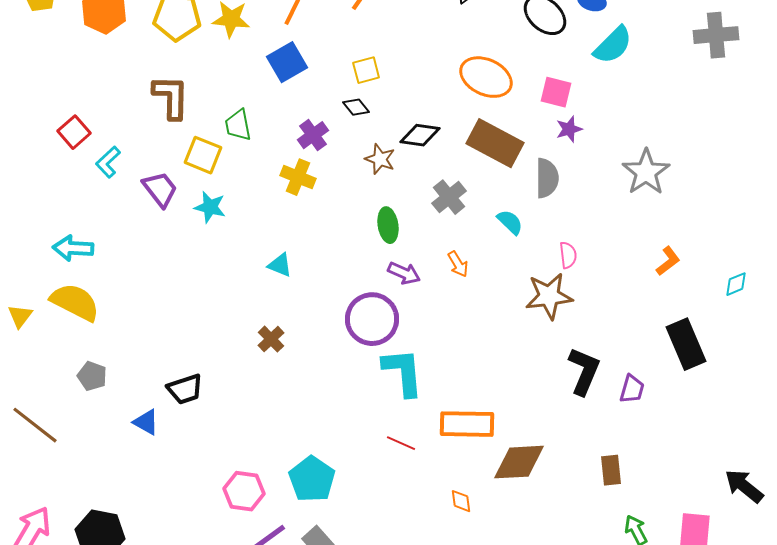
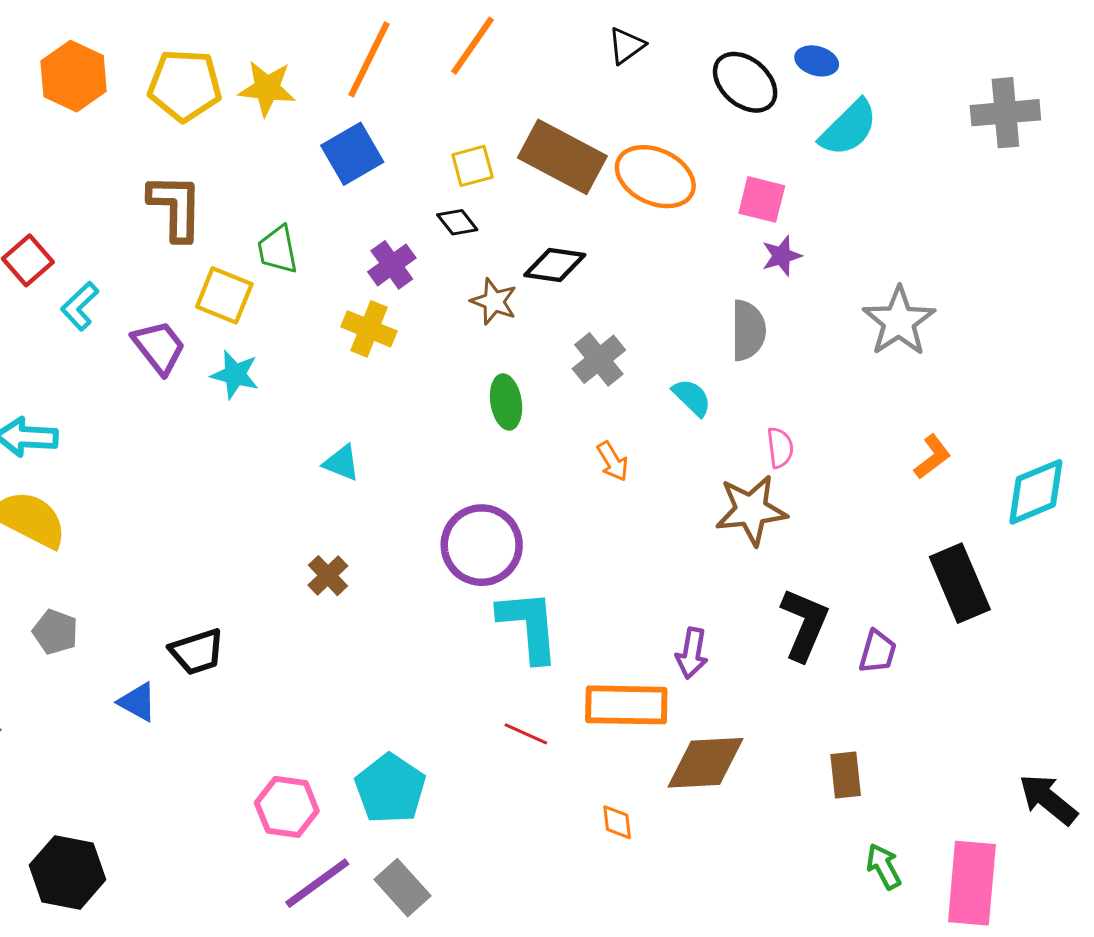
brown rectangle: (495, 143) -> (562, 157), moved
purple arrow: (404, 273) -> (692, 653), moved, turned 76
cyan diamond: (736, 284) -> (1036, 492), size x1.8

